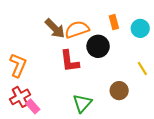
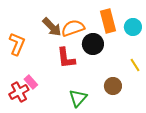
orange rectangle: (114, 22) -> (108, 21), size x1.6
orange L-shape: (18, 65) -> (17, 44), moved
pink rectangle: (33, 106) -> (31, 82), moved

